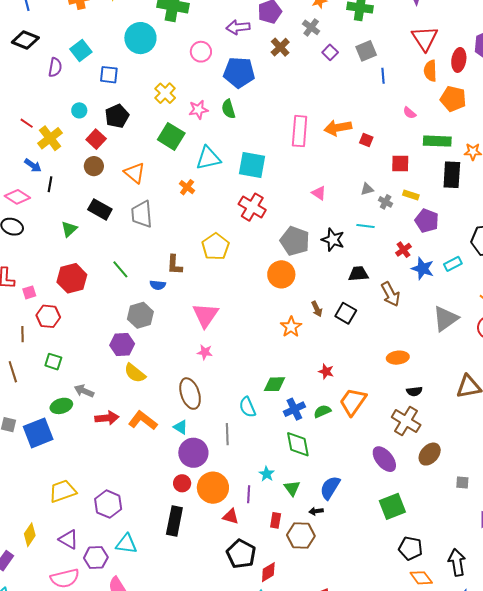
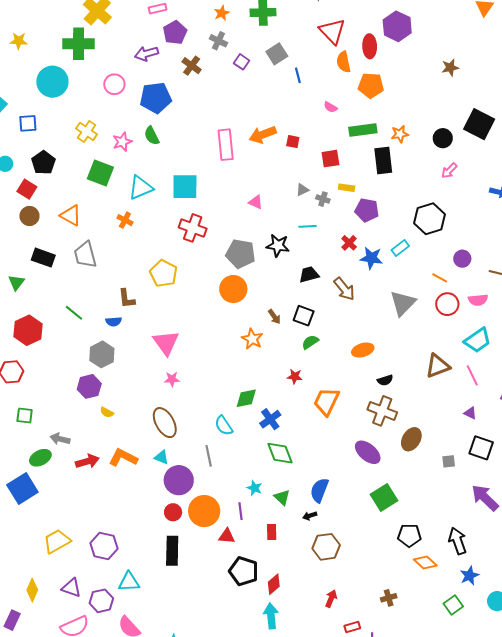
yellow semicircle: (135, 373) -> (107, 412), size x0.6
green semicircle: (322, 411) -> (310, 342), moved
brown hexagon: (301, 536) -> (326, 547), moved

